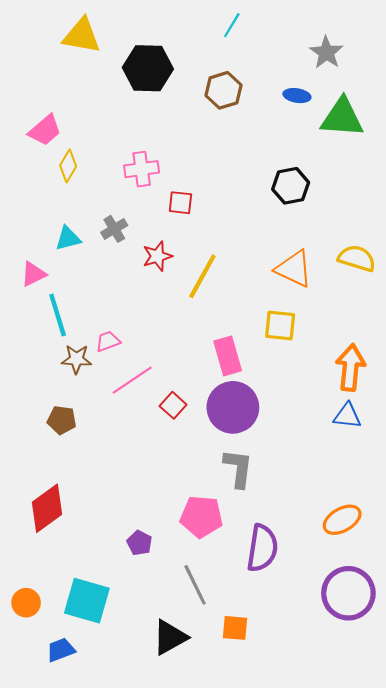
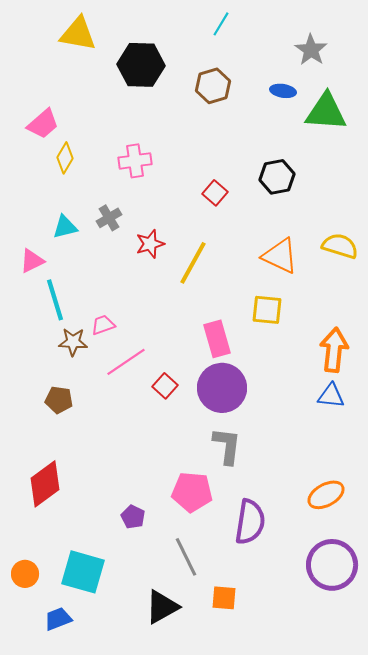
red square: (180, 203) -> (215, 193), moved, turned 35

